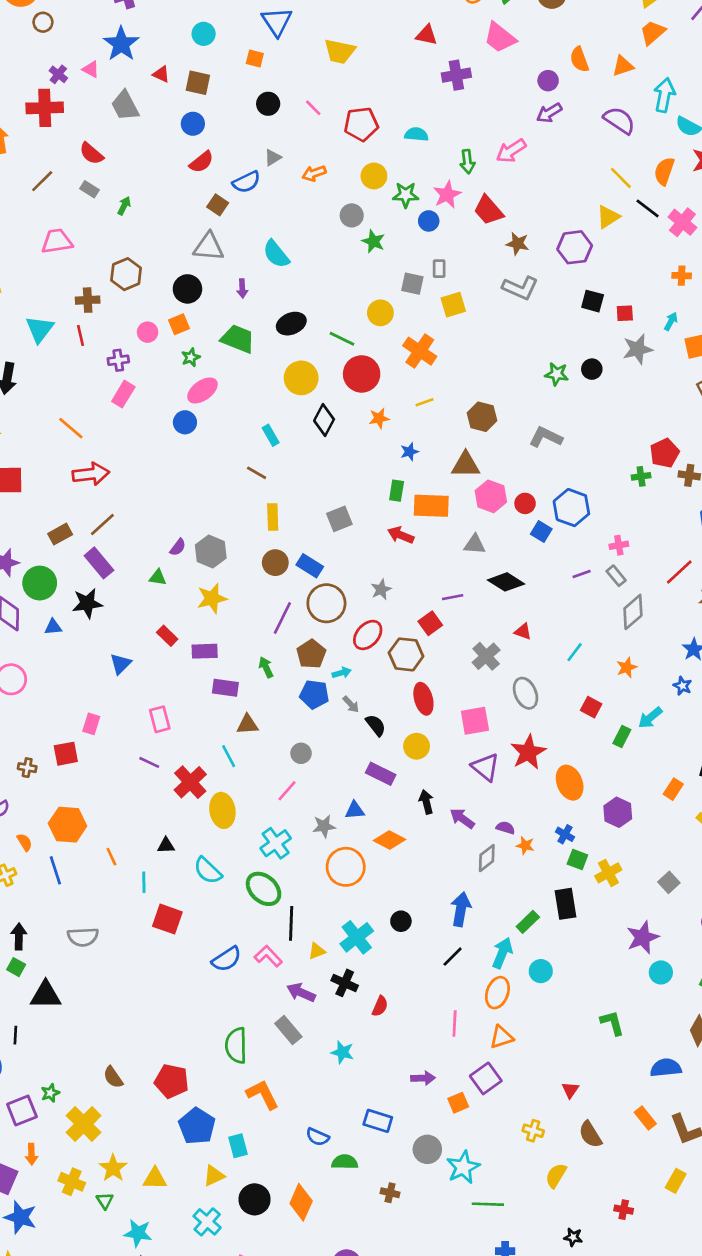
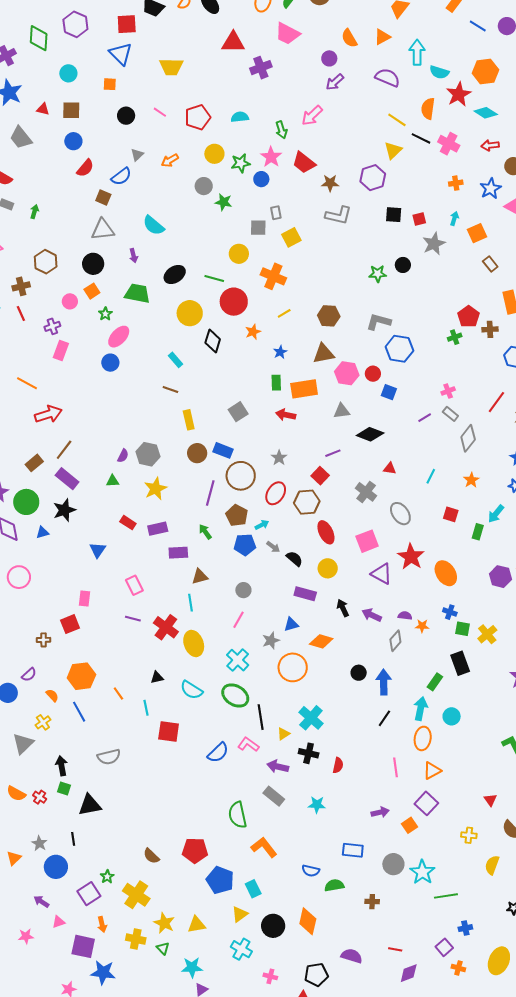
red triangle: (427, 35) -> (233, 42), size x1.4
blue hexagon: (571, 508) -> (399, 349), moved
cyan line: (229, 756) -> (190, 603), turned 30
purple hexagon: (618, 812) -> (500, 577), moved
black circle: (401, 921) -> (359, 673), moved

